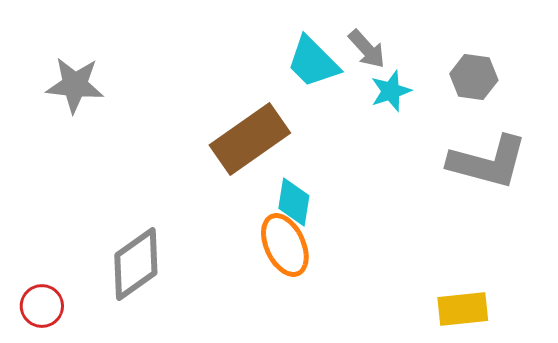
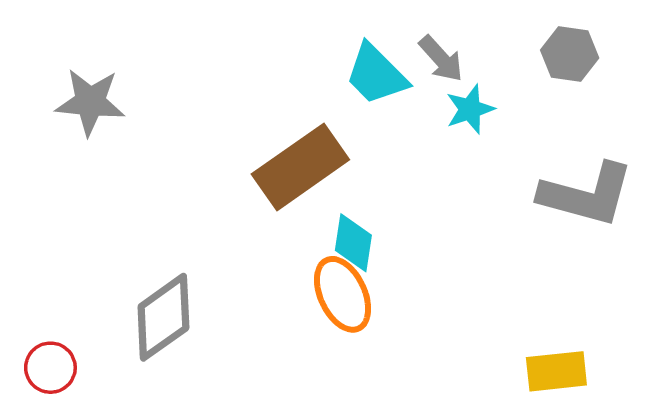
gray hexagon: (474, 77) -> (570, 54), moved

